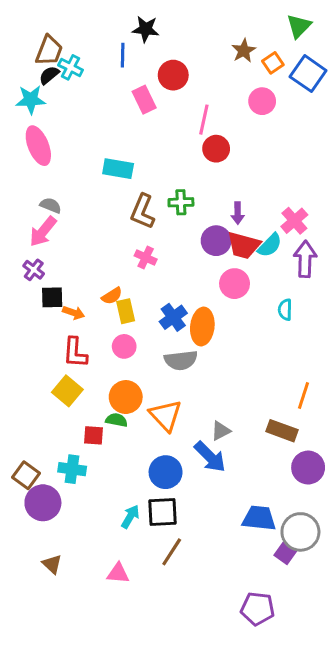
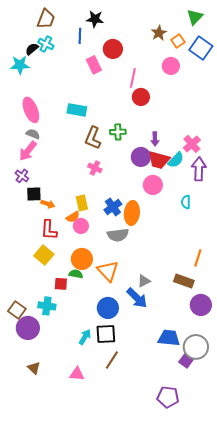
brown trapezoid: (49, 51) -> (46, 19), moved
pink ellipse: (38, 146) -> (31, 110), moved
orange semicircle: (112, 296) -> (73, 217), moved

